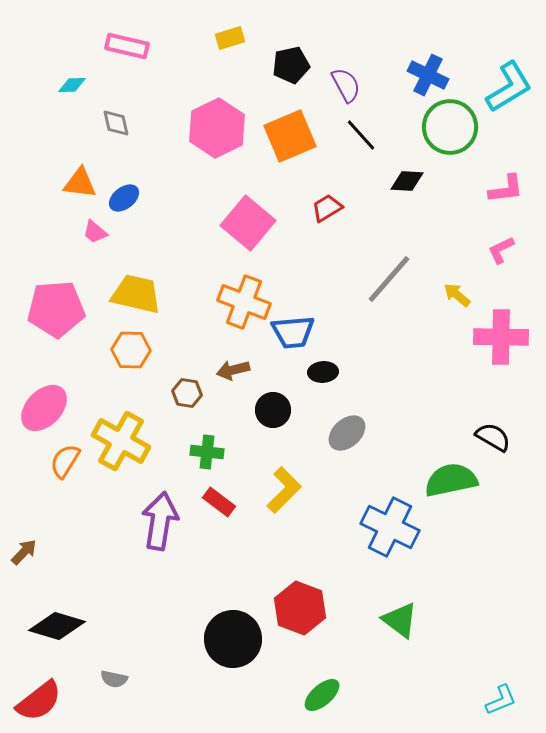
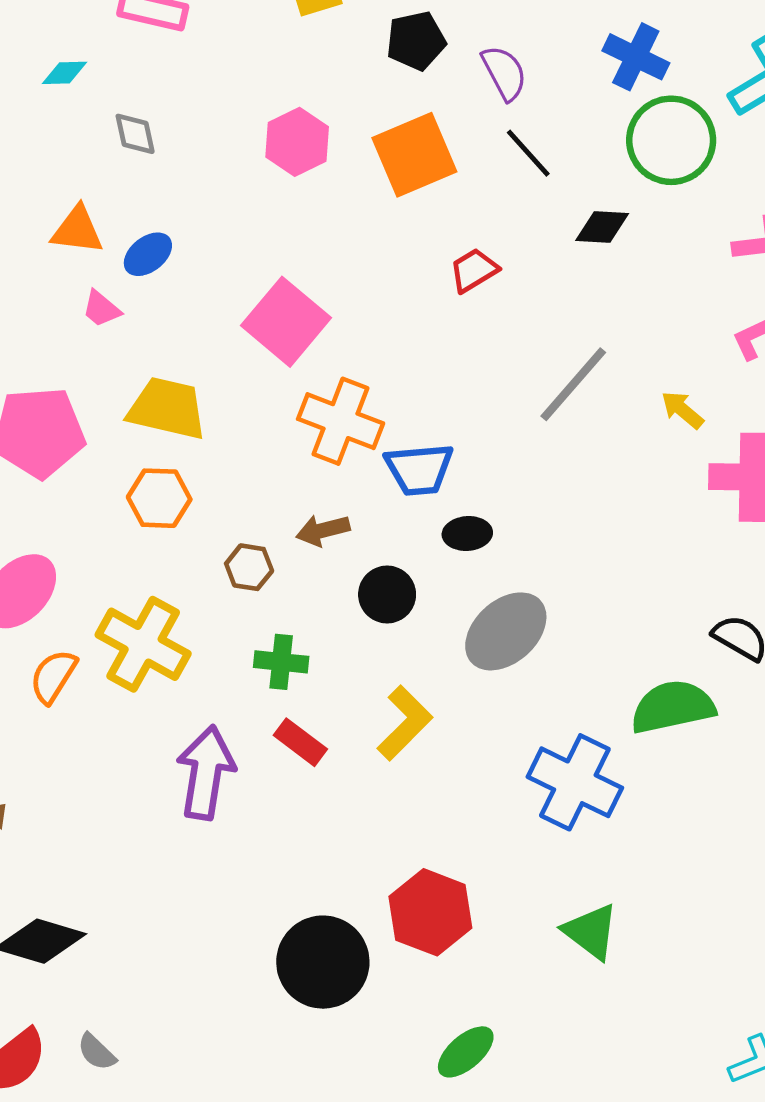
pink hexagon: (217, 128) -> (297, 142), size x0.7
pink square: (248, 223) -> (286, 322), moved
gray ellipse: (347, 433) -> (506, 631), size x1.4
gray semicircle: (114, 679) -> (97, 1052), moved, turned 32

